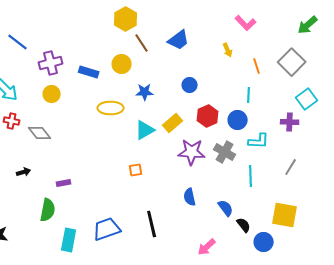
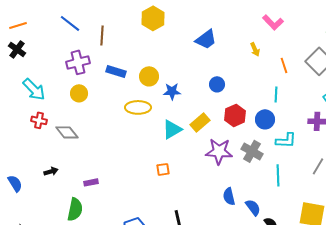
blue line: (18, 42) -> (70, 23), moved
brown line: (142, 43) -> (102, 35), moved, turned 36
yellow circle: (122, 64) -> (149, 76), moved
blue semicircle: (190, 197) -> (229, 196), moved

